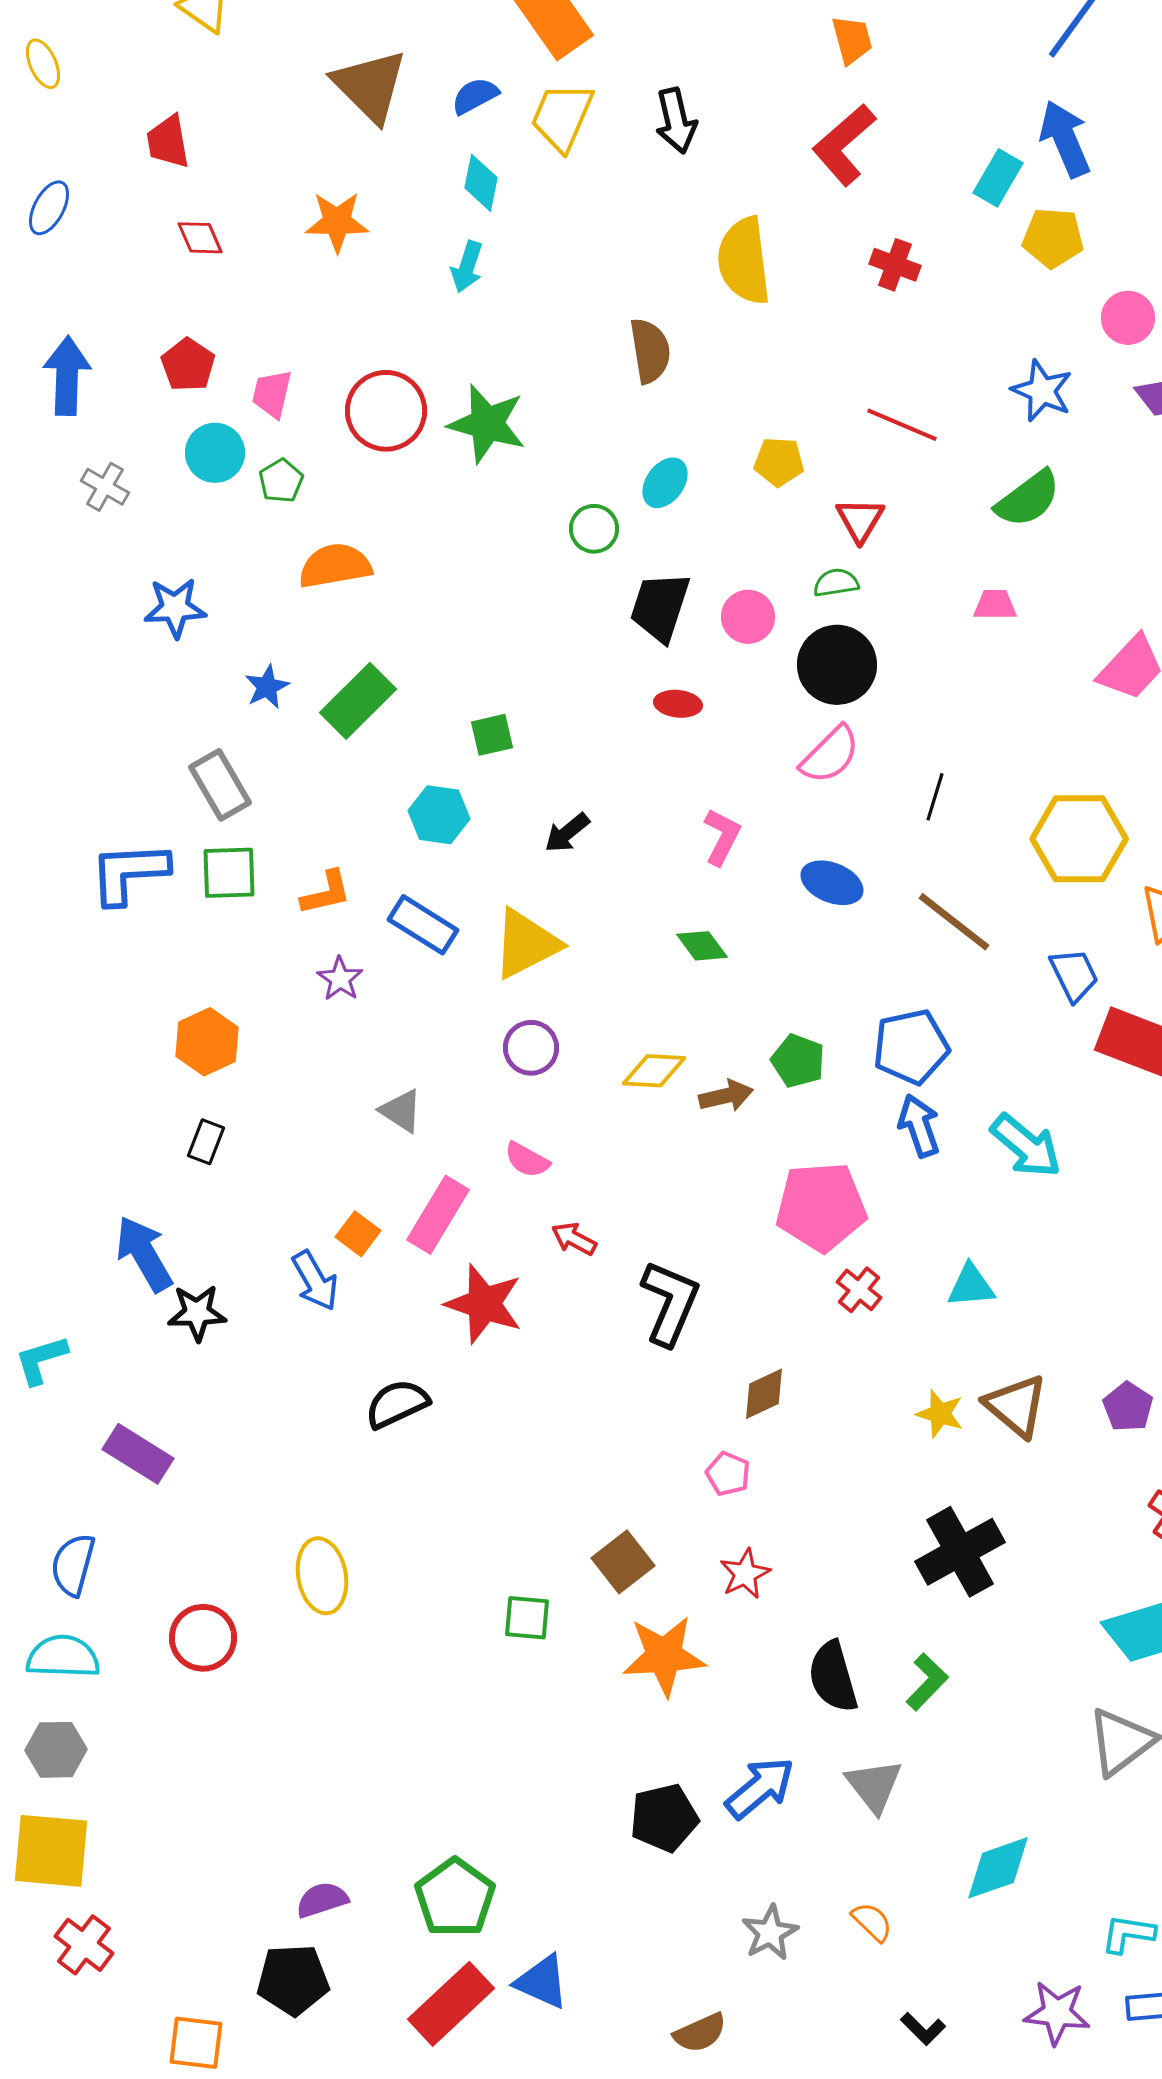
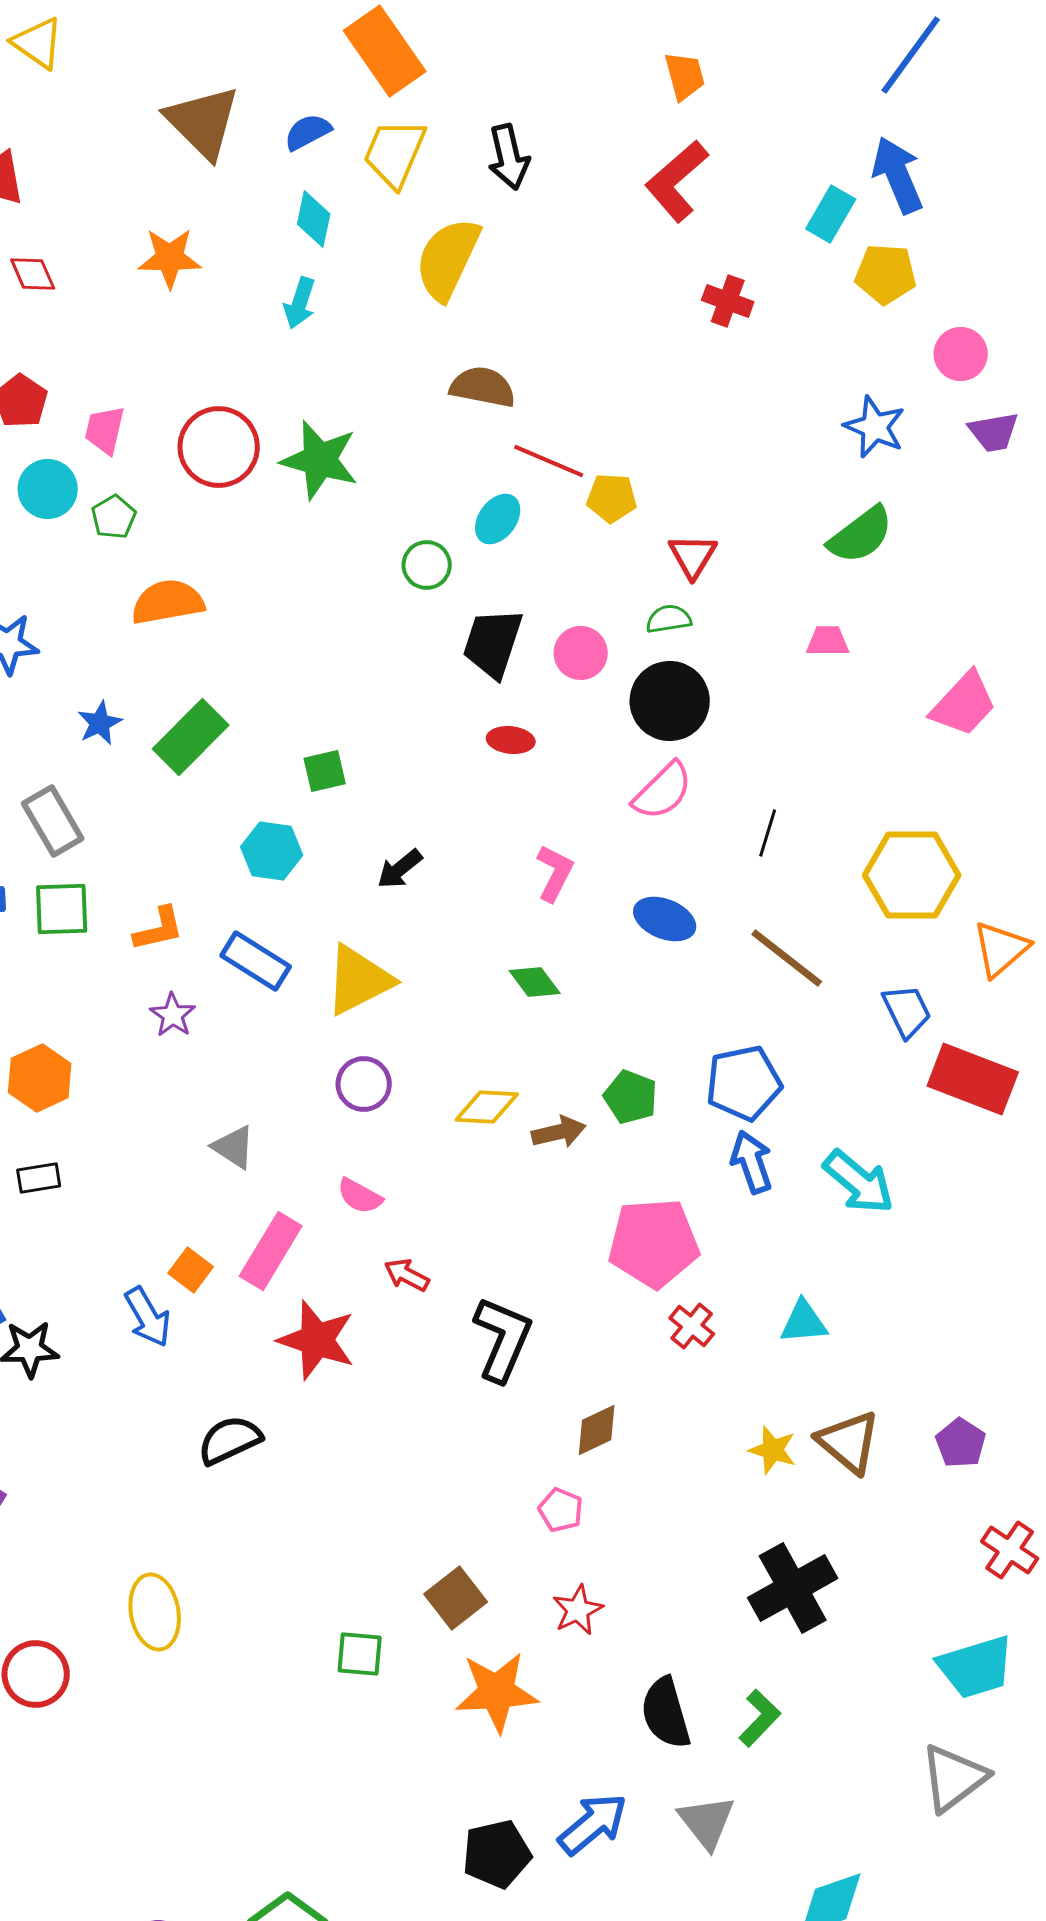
yellow semicircle: (744, 261) -> (448, 259), moved, turned 32
brown semicircle: (650, 351) -> (483, 387), turned -70
red line: (902, 425) -> (549, 461), moved
black rectangle: (206, 1142) -> (39, 1178), turned 60

